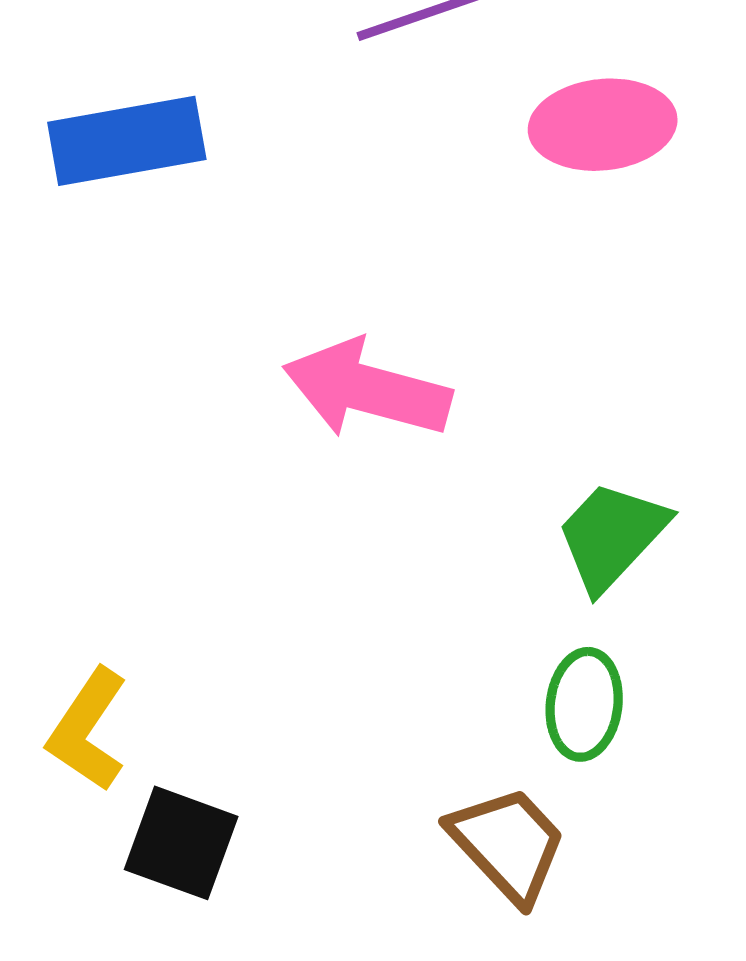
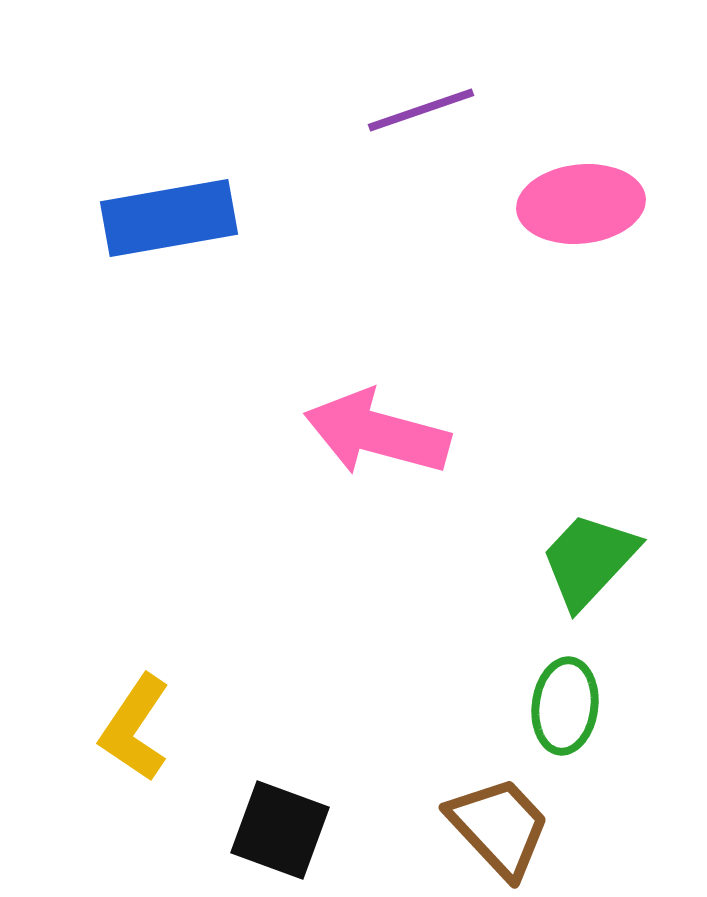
black square: (181, 843) -> (280, 830), moved

